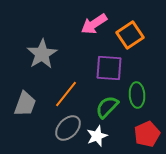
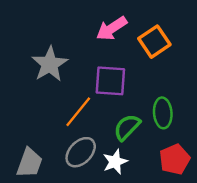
purple square: (109, 68) -> (110, 81), moved
gray trapezoid: (25, 104) -> (29, 163), moved

